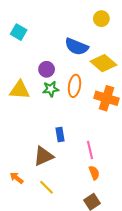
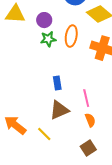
yellow triangle: (20, 90) -> (15, 14), moved
brown triangle: (43, 156) -> (59, 110), moved
orange arrow: (17, 178) -> (15, 125), size x1.6

